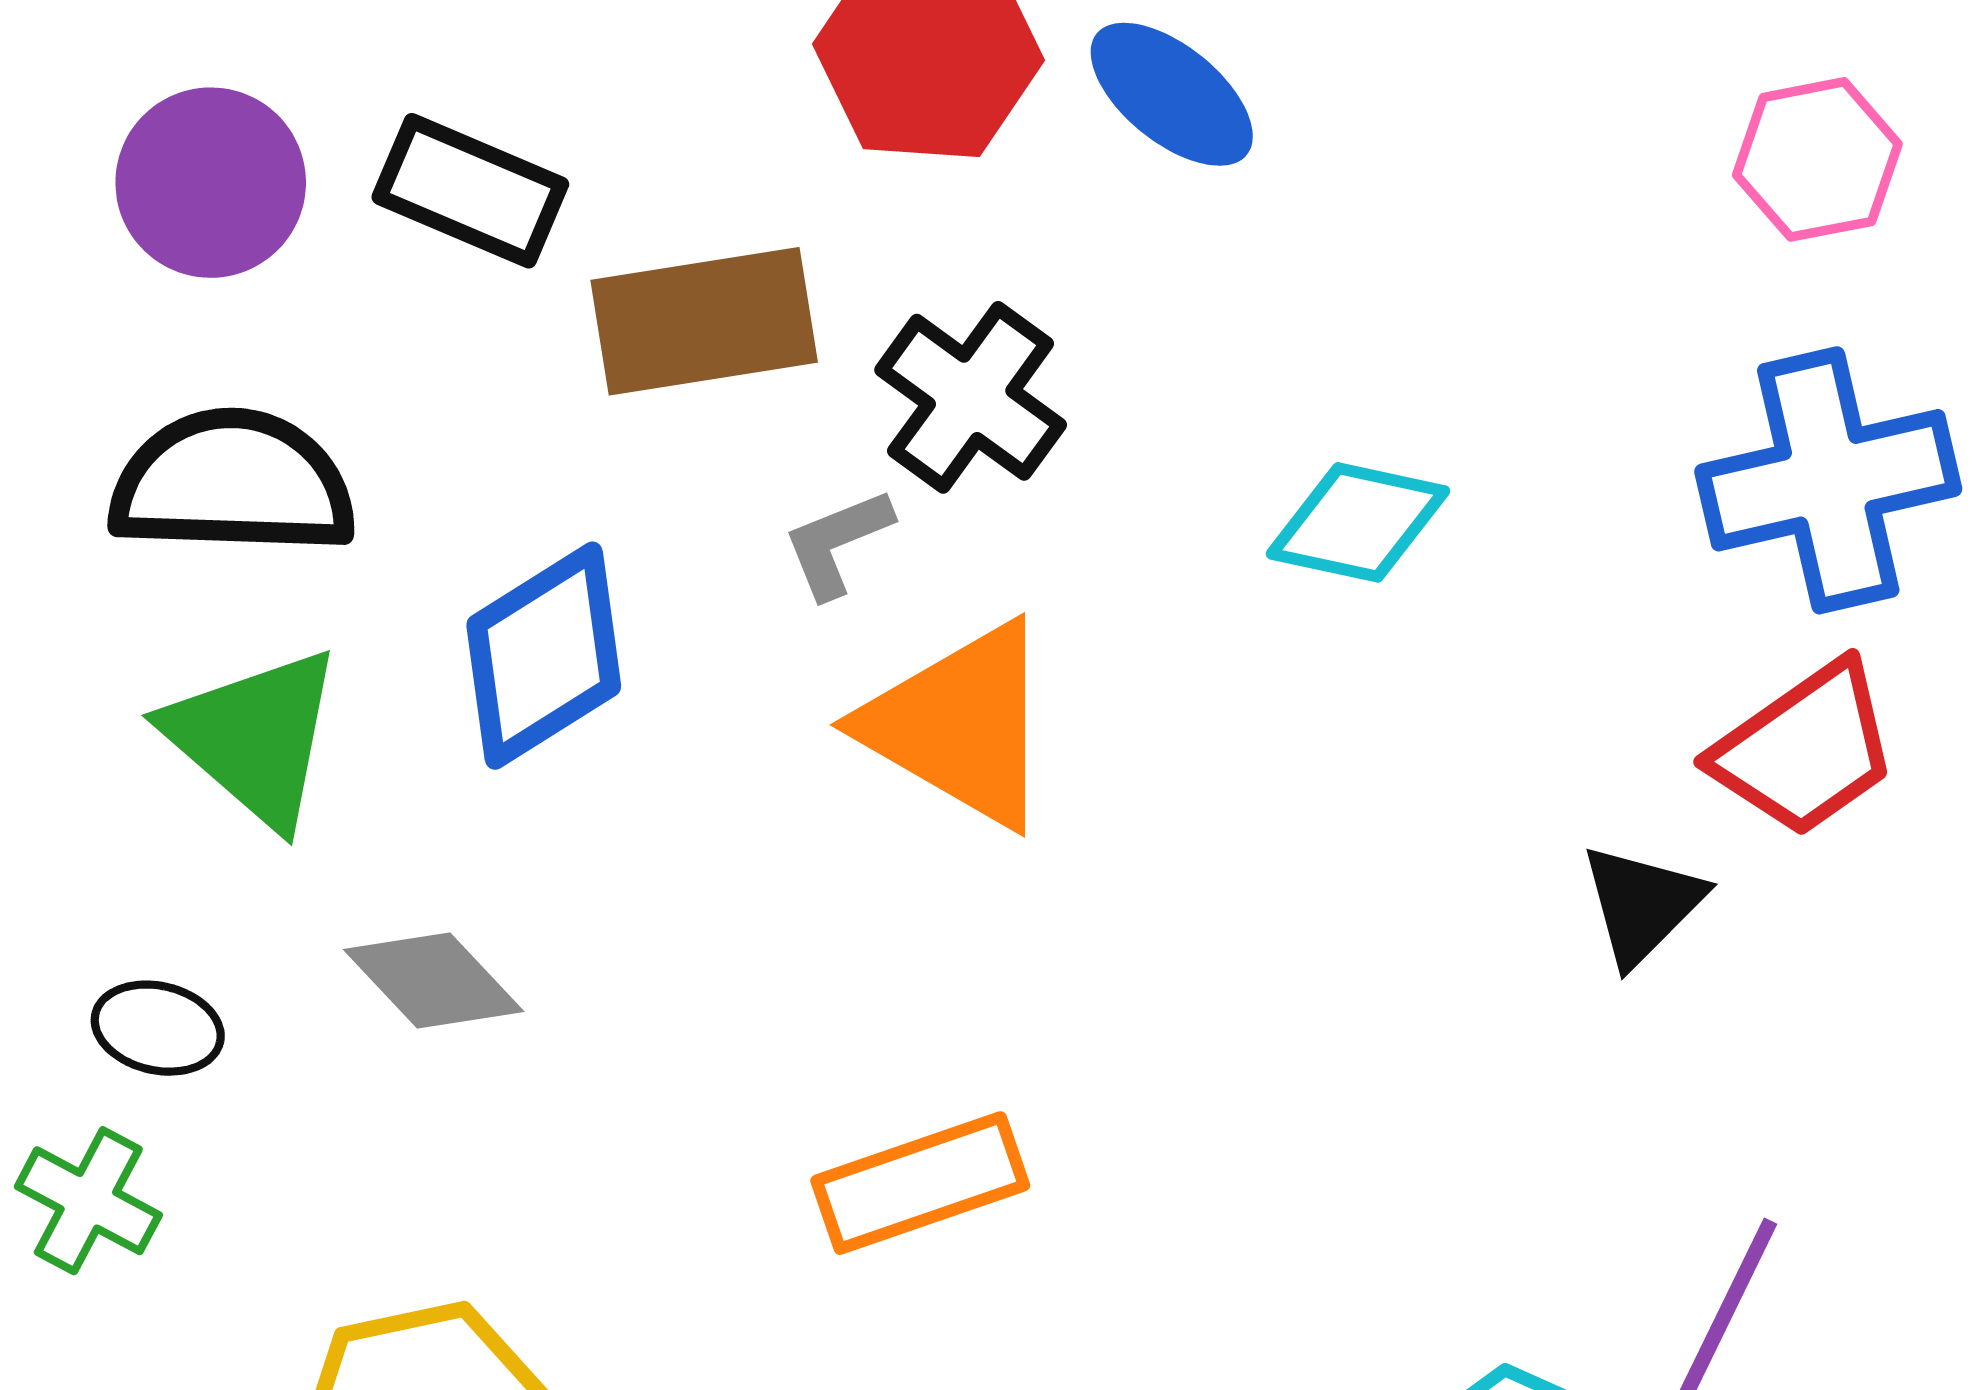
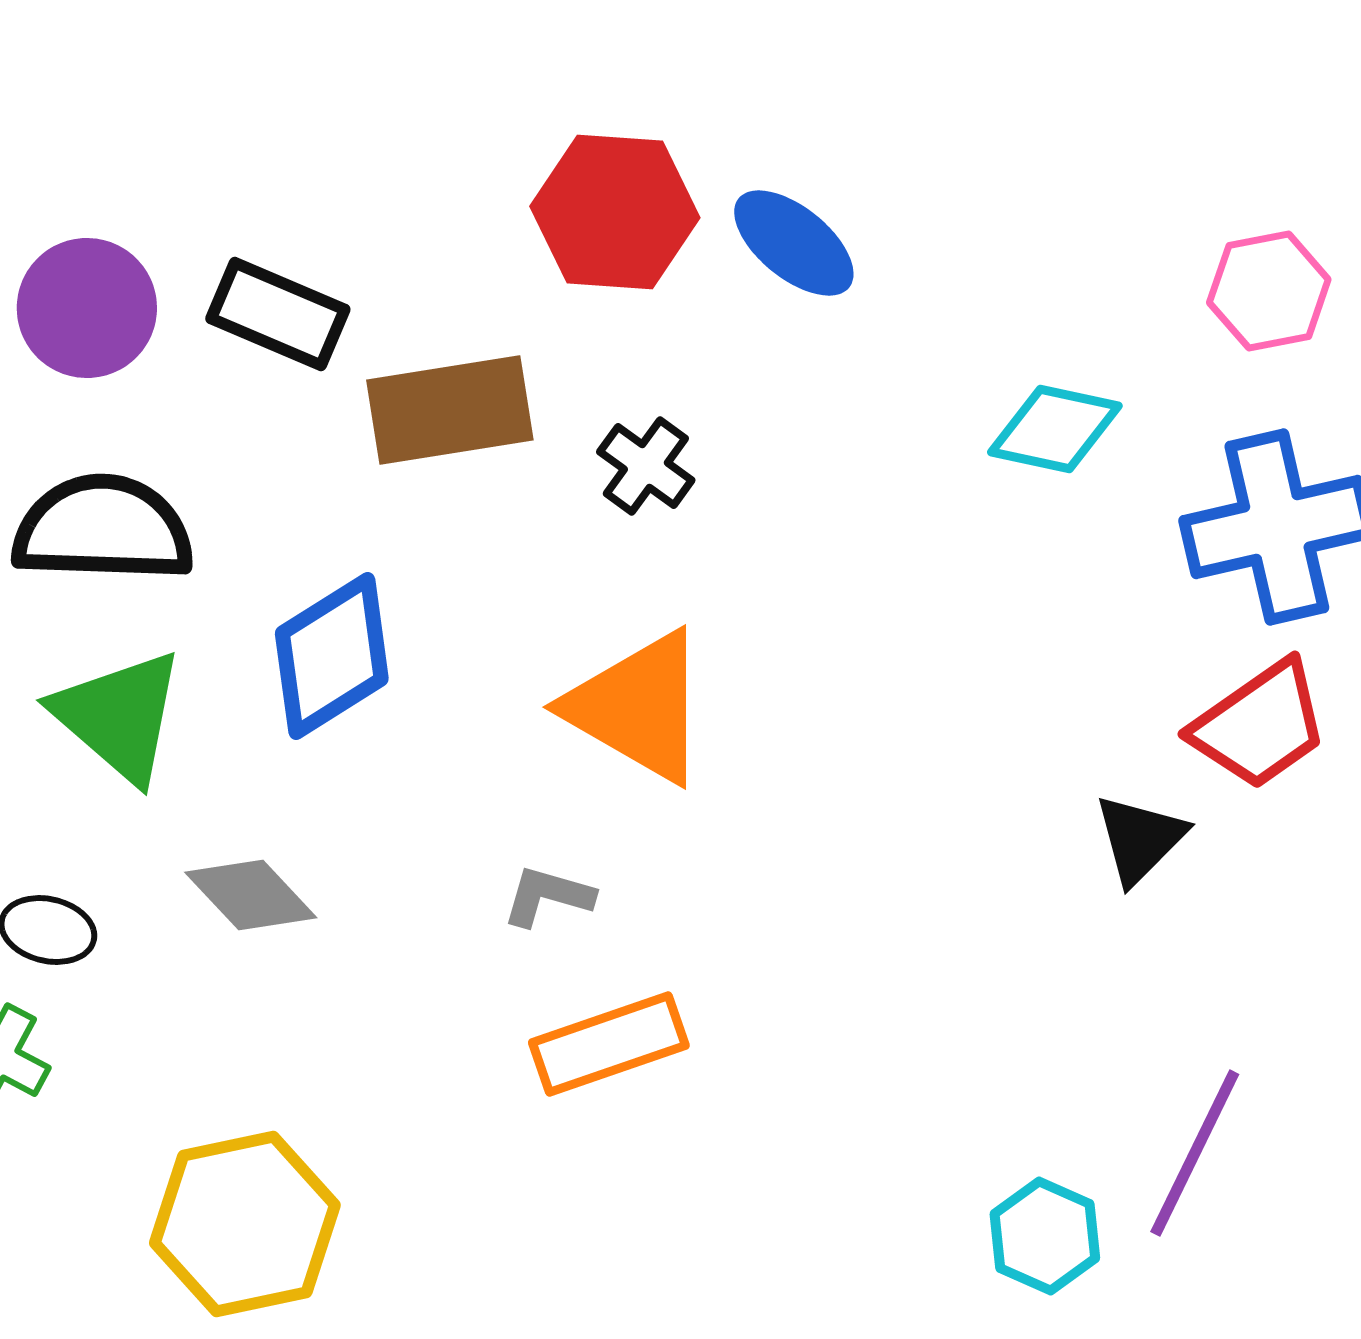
black cross: (971, 397) -> (646, 466), size x0.7
cyan diamond: (1358, 522) -> (1055, 429), moved
gray L-shape: (837, 543) -> (548, 896), moved, turned 38

